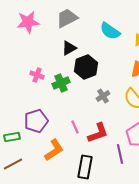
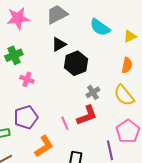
pink cross: (37, 75) -> (27, 79), moved
green cross: (61, 83) -> (14, 55), moved
red L-shape: (98, 133) -> (87, 115), moved

